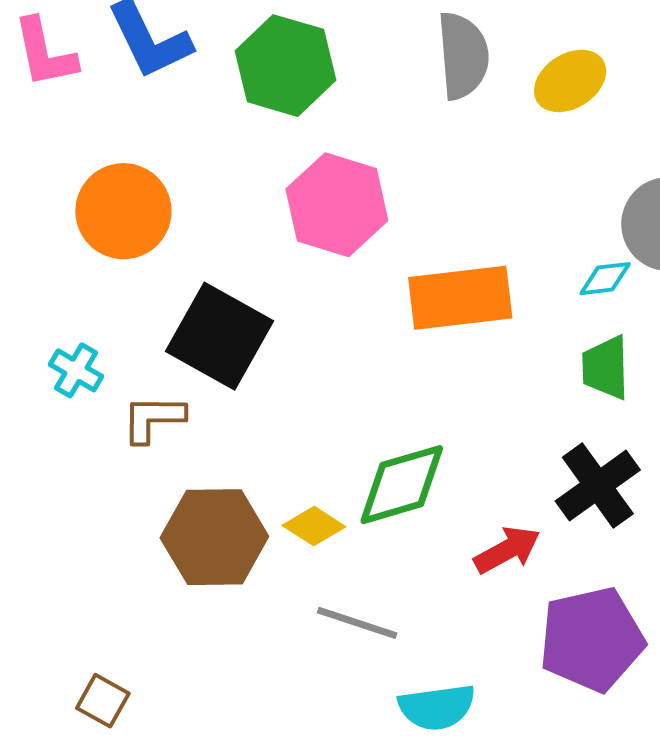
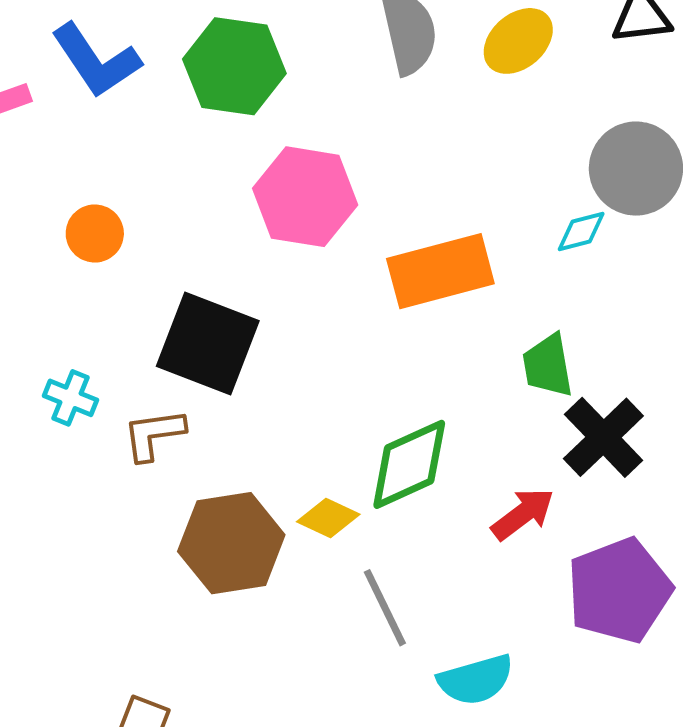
orange circle: (123, 211) -> (95, 233), size x0.6
green trapezoid: (606, 368) -> (548, 366), moved
gray line: (357, 623) -> (385, 608), turned 54

